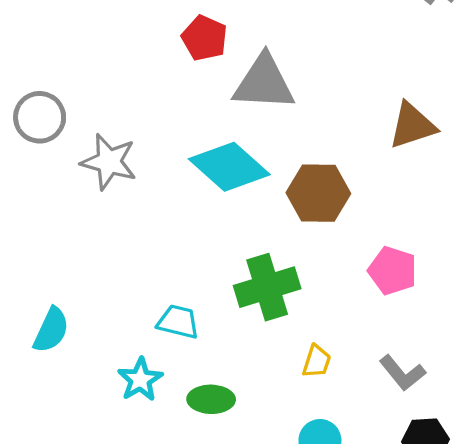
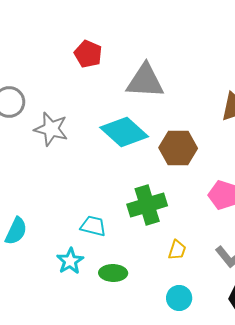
red pentagon: (204, 38) -> (88, 54), moved

